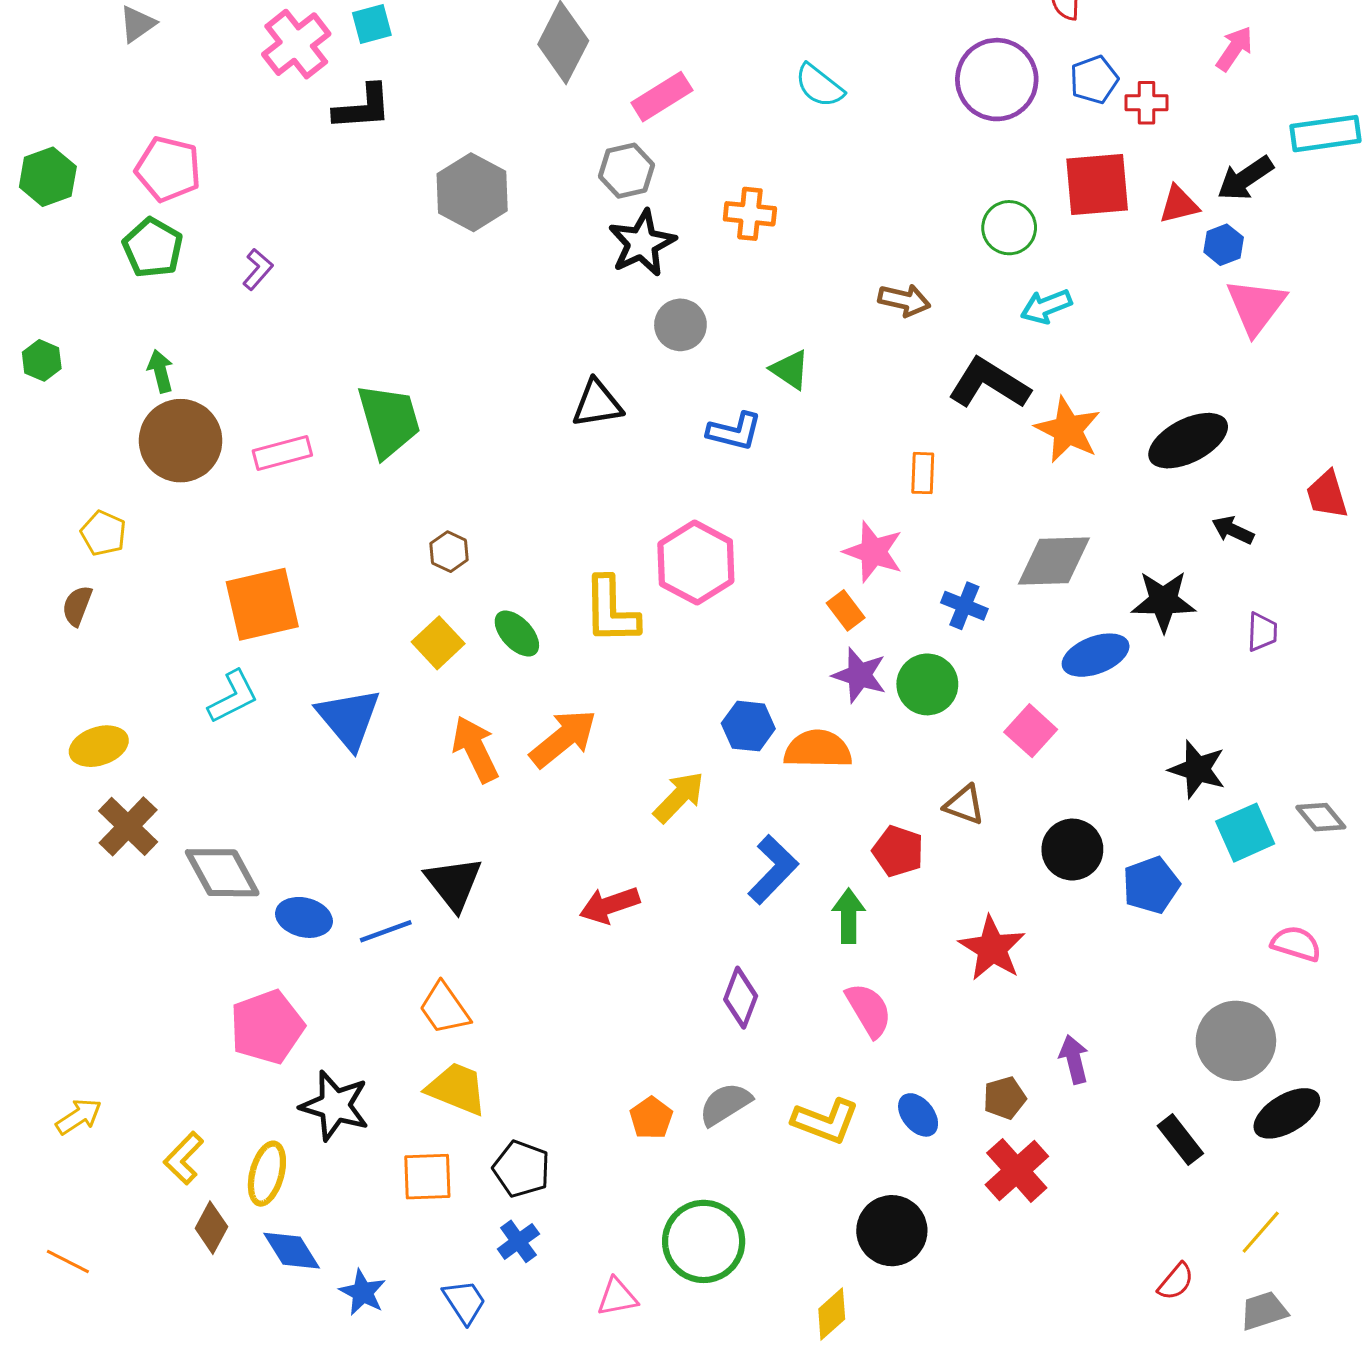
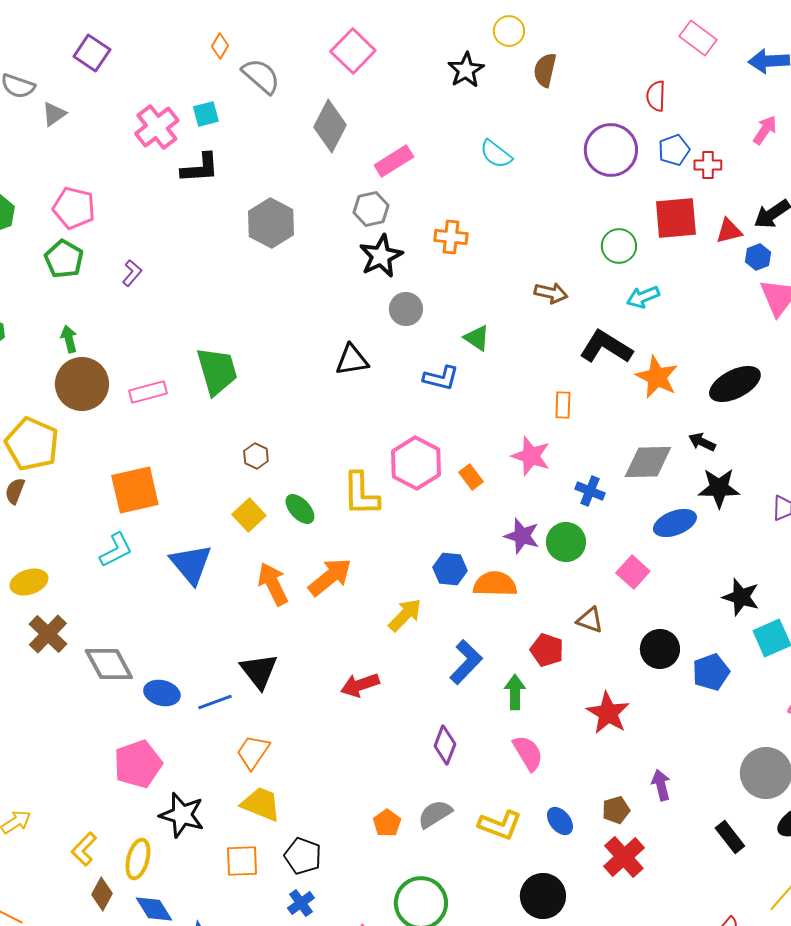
black arrow: (1233, 530) -> (702, 442), moved
yellow pentagon: (103, 533) -> (32, 444), size x1.8
orange rectangle: (846, 610) -> (471, 477), moved
orange trapezoid: (444, 1008) -> (253, 752), turned 69

